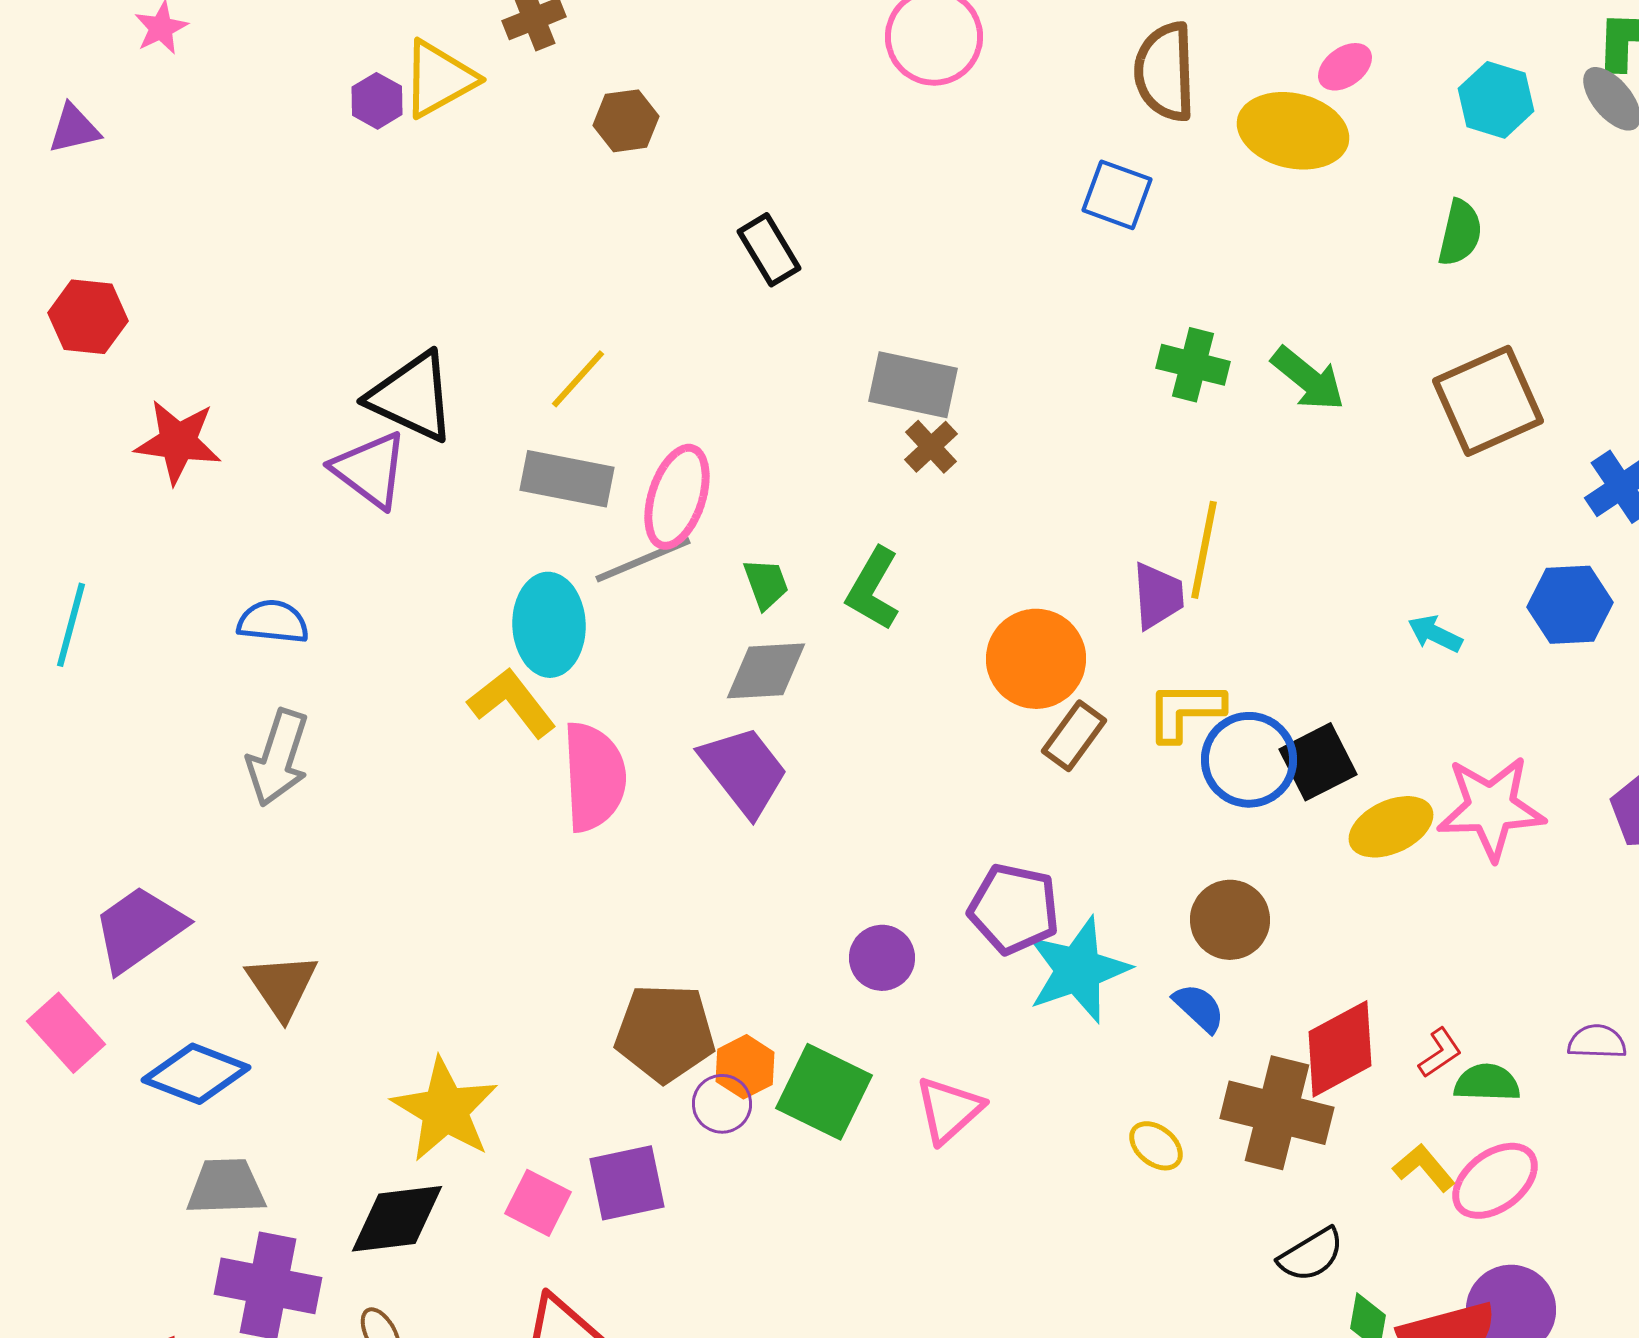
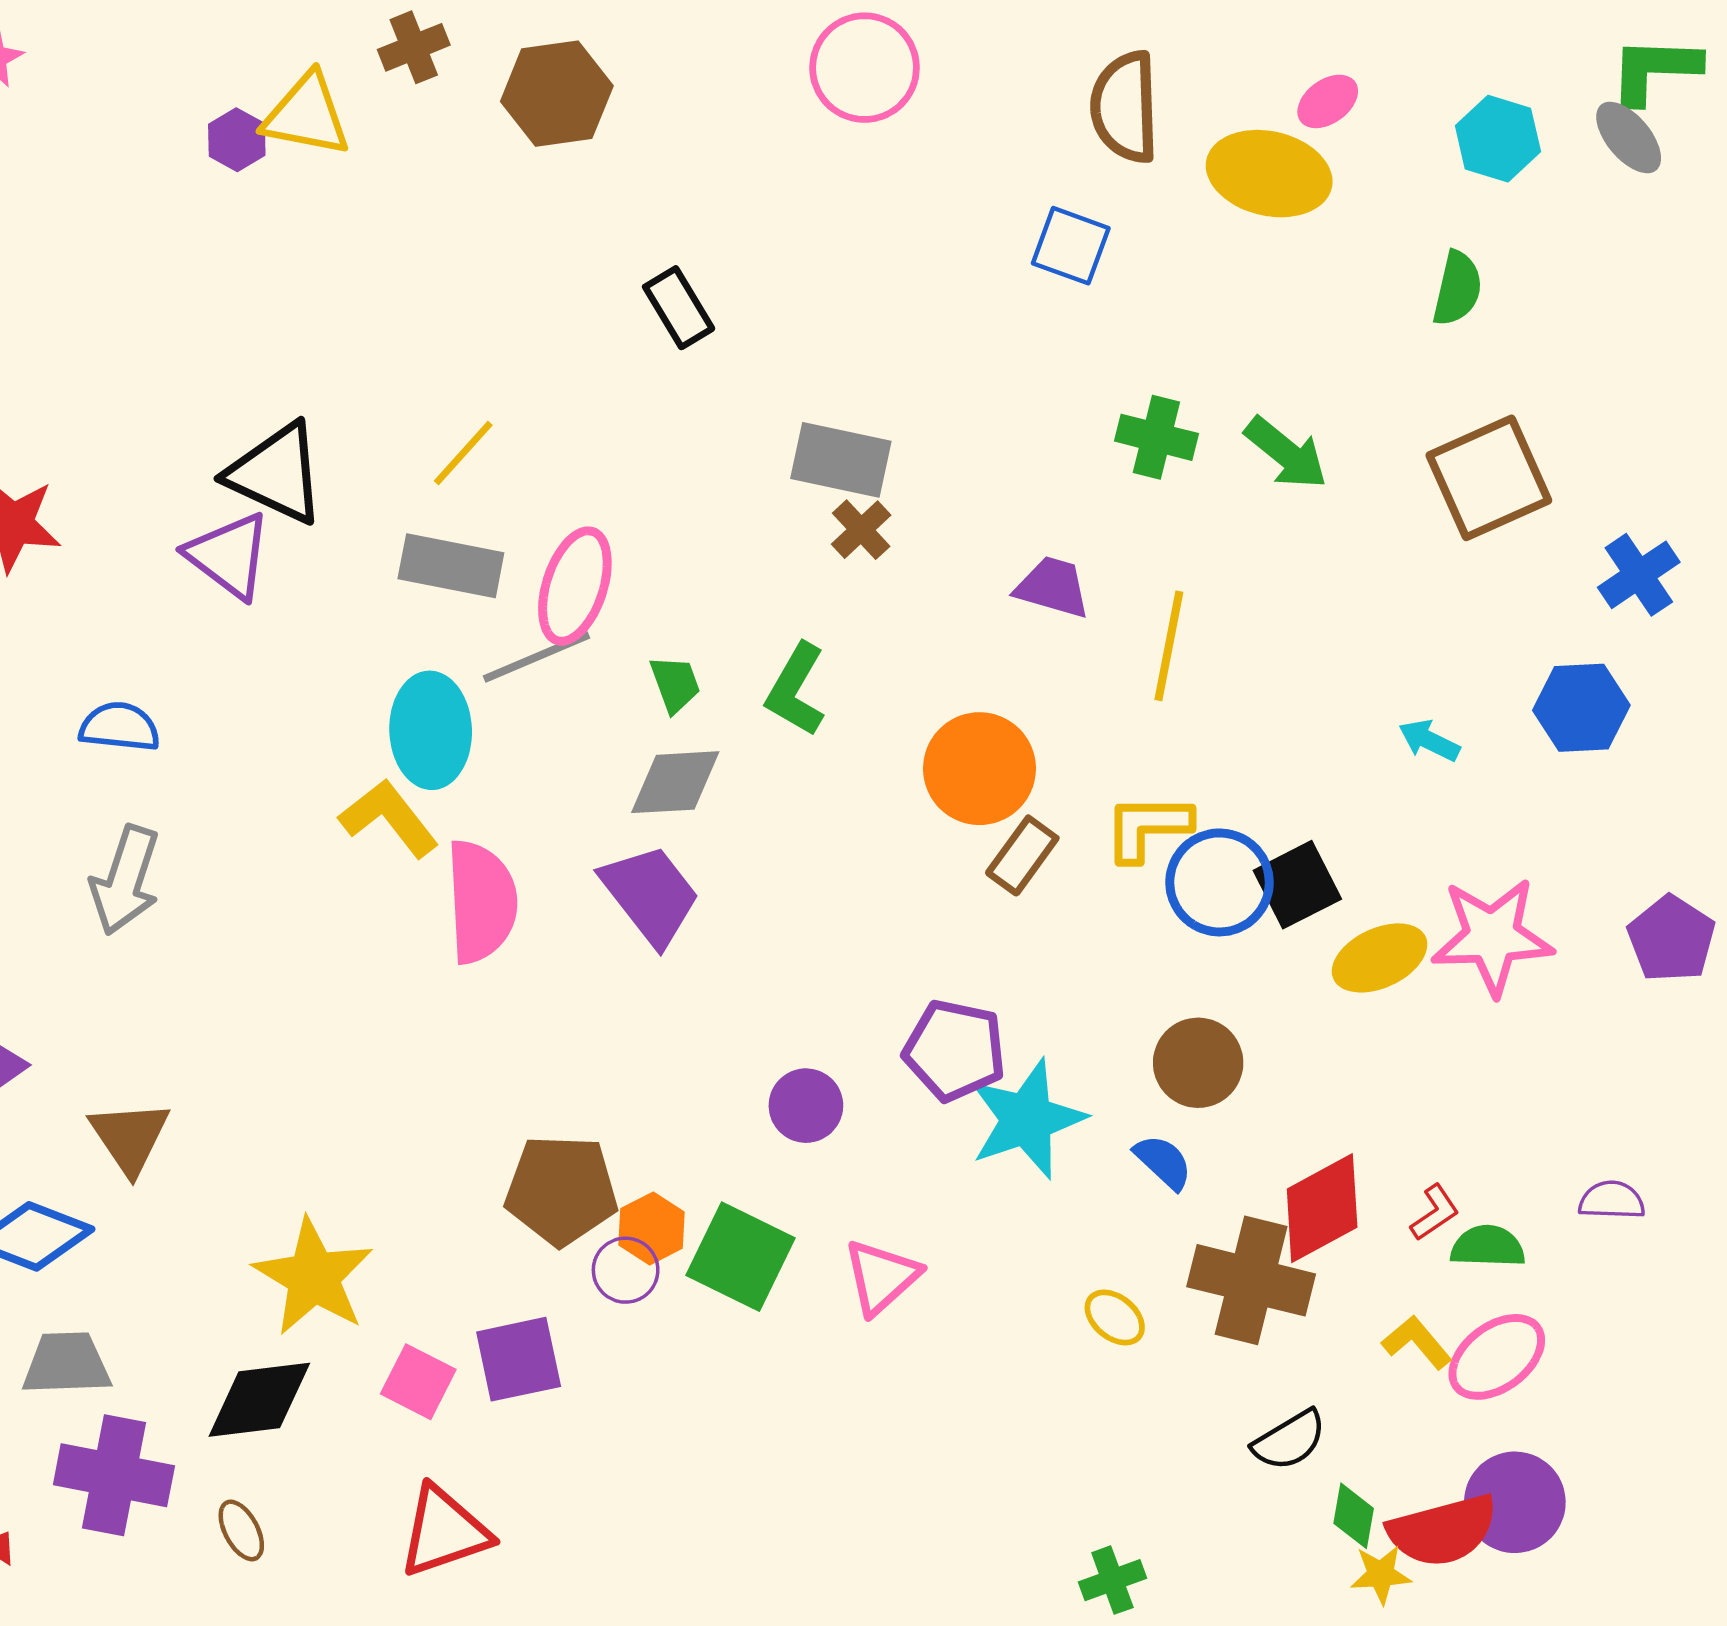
yellow triangle: (439, 79) -> (307, 115), turned 40
brown hexagon: (626, 121) -> (557, 94), moved, size x1.5
purple trapezoid: (1158, 596) -> (1053, 587), moved, turned -70

